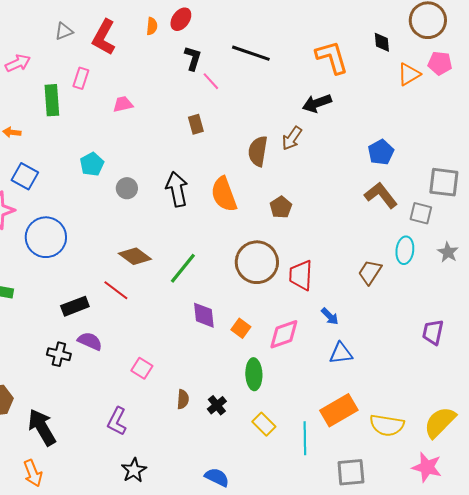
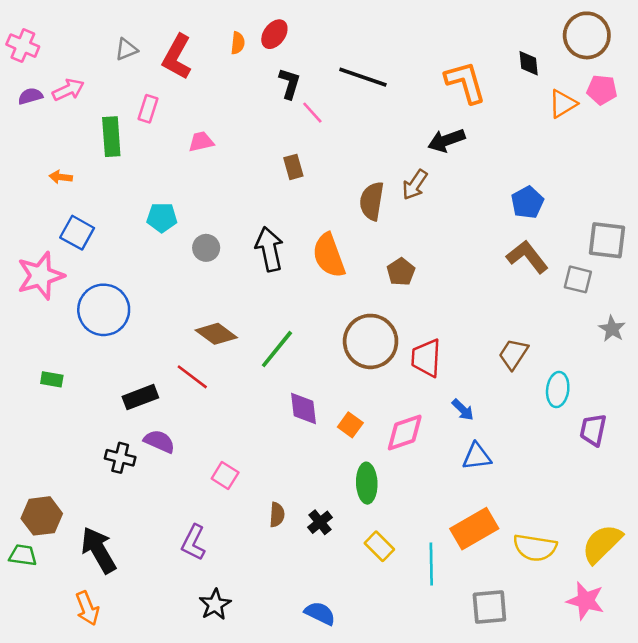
cyan pentagon: (92, 164) -> (162, 218), turned 30
cyan ellipse: (405, 250) -> (558, 389), moved

